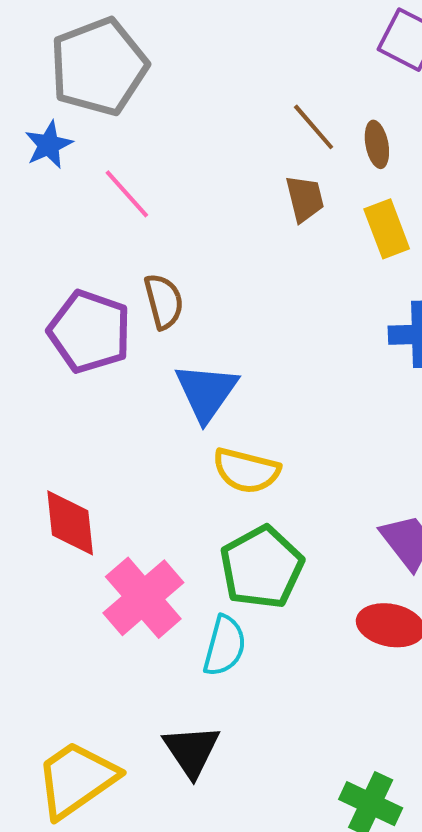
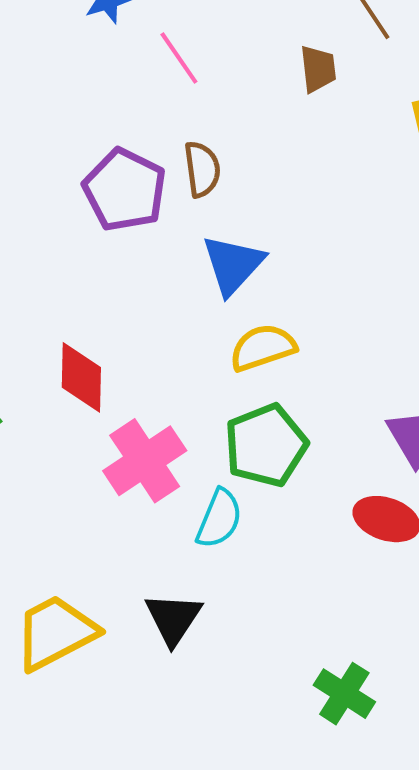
brown trapezoid: (305, 199) -> (318, 69), moved
yellow semicircle: (246, 471) -> (263, 348), turned 140

